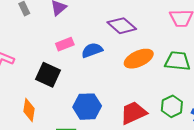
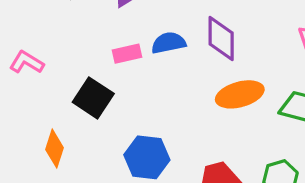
purple diamond: (122, 26) -> (221, 38), turned 40
blue semicircle: (92, 50) -> (169, 43), moved

